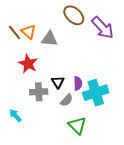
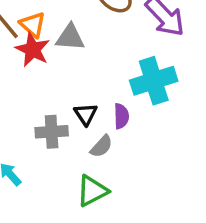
red star: (28, 64) -> (33, 50), moved
cyan cross: (96, 93) -> (154, 81), moved
green triangle: (77, 125) -> (92, 191), moved, turned 48

